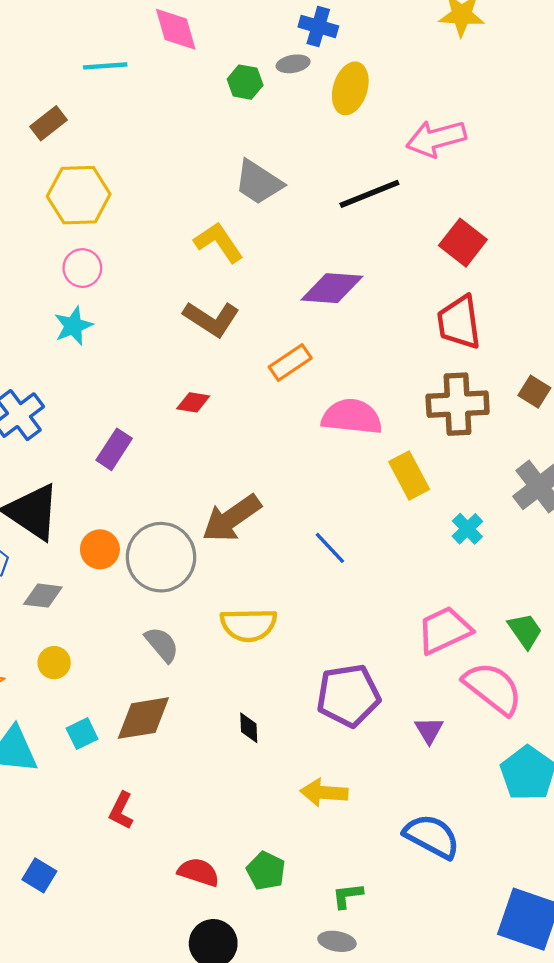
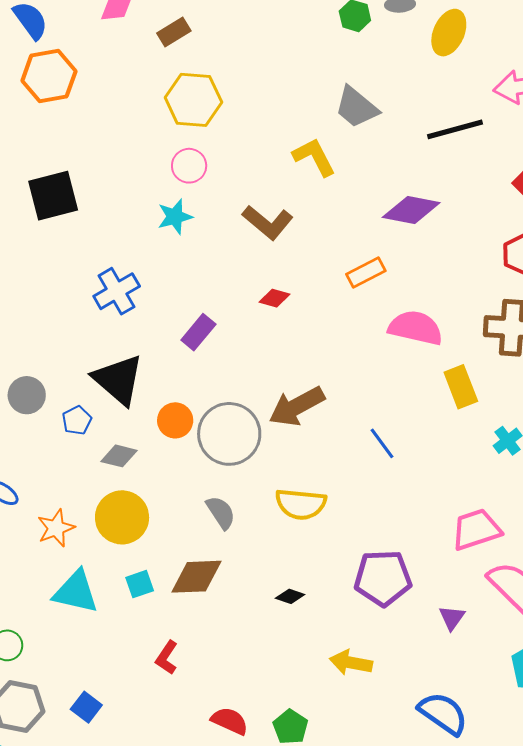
brown L-shape: (211, 319) -> (268, 222), moved
yellow circle: (54, 663) -> (122, 517), size x1.8
black diamond: (249, 728) -> (290, 596), turned -76

